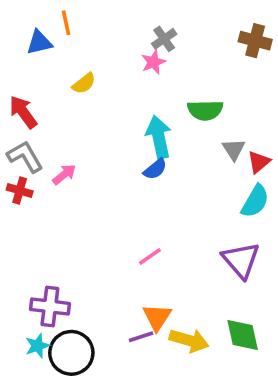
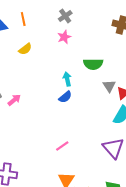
orange line: (66, 23) -> (23, 19), moved
gray cross: (164, 39) -> (65, 16), moved
cyan arrow: (159, 137) -> (67, 79), size x0.6

